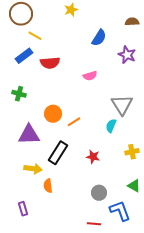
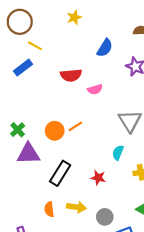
red semicircle: (50, 63) -> (71, 75), moved
green cross: (19, 94) -> (18, 130), moved, turned 32
orange line: (74, 122) -> (75, 126), moved
cyan semicircle: (111, 126) -> (118, 153), moved
yellow arrow: (33, 169) -> (76, 207), moved

